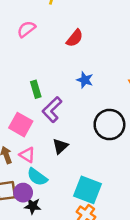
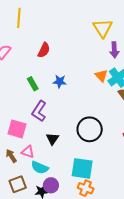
green rectangle: (36, 89) -> (33, 84), moved
black circle: (109, 125) -> (90, 129), moved
purple circle: (23, 193) -> (51, 185), moved

